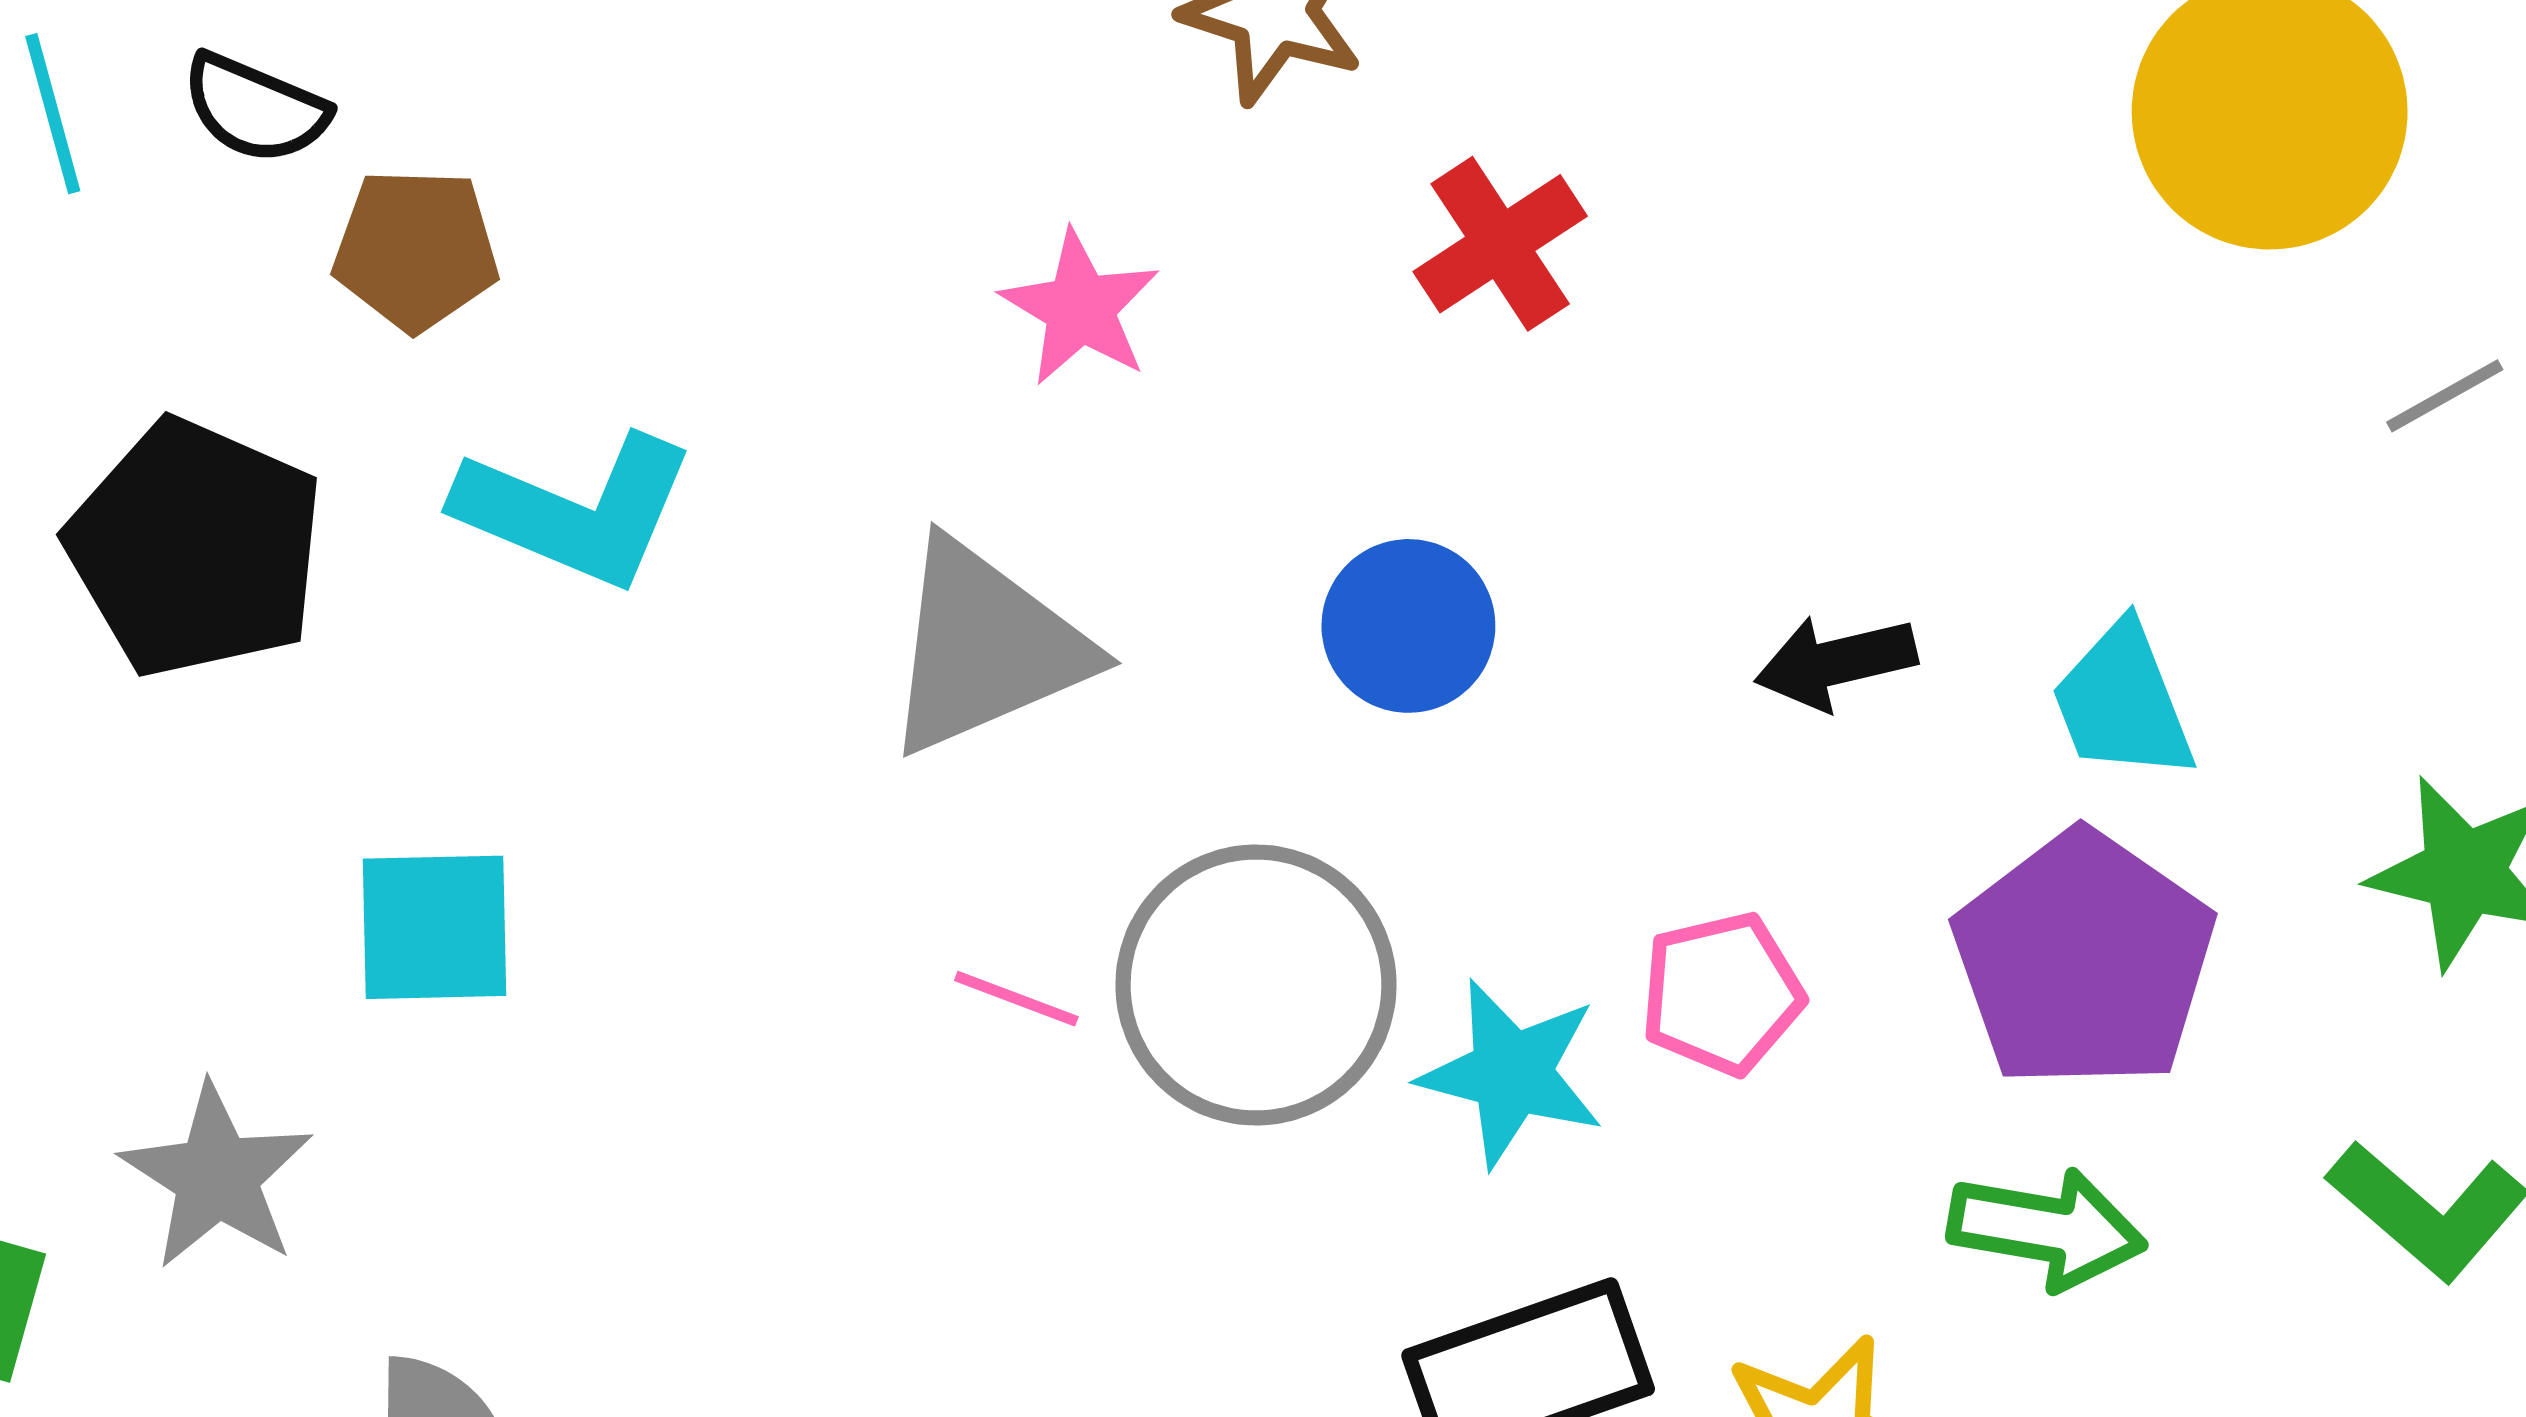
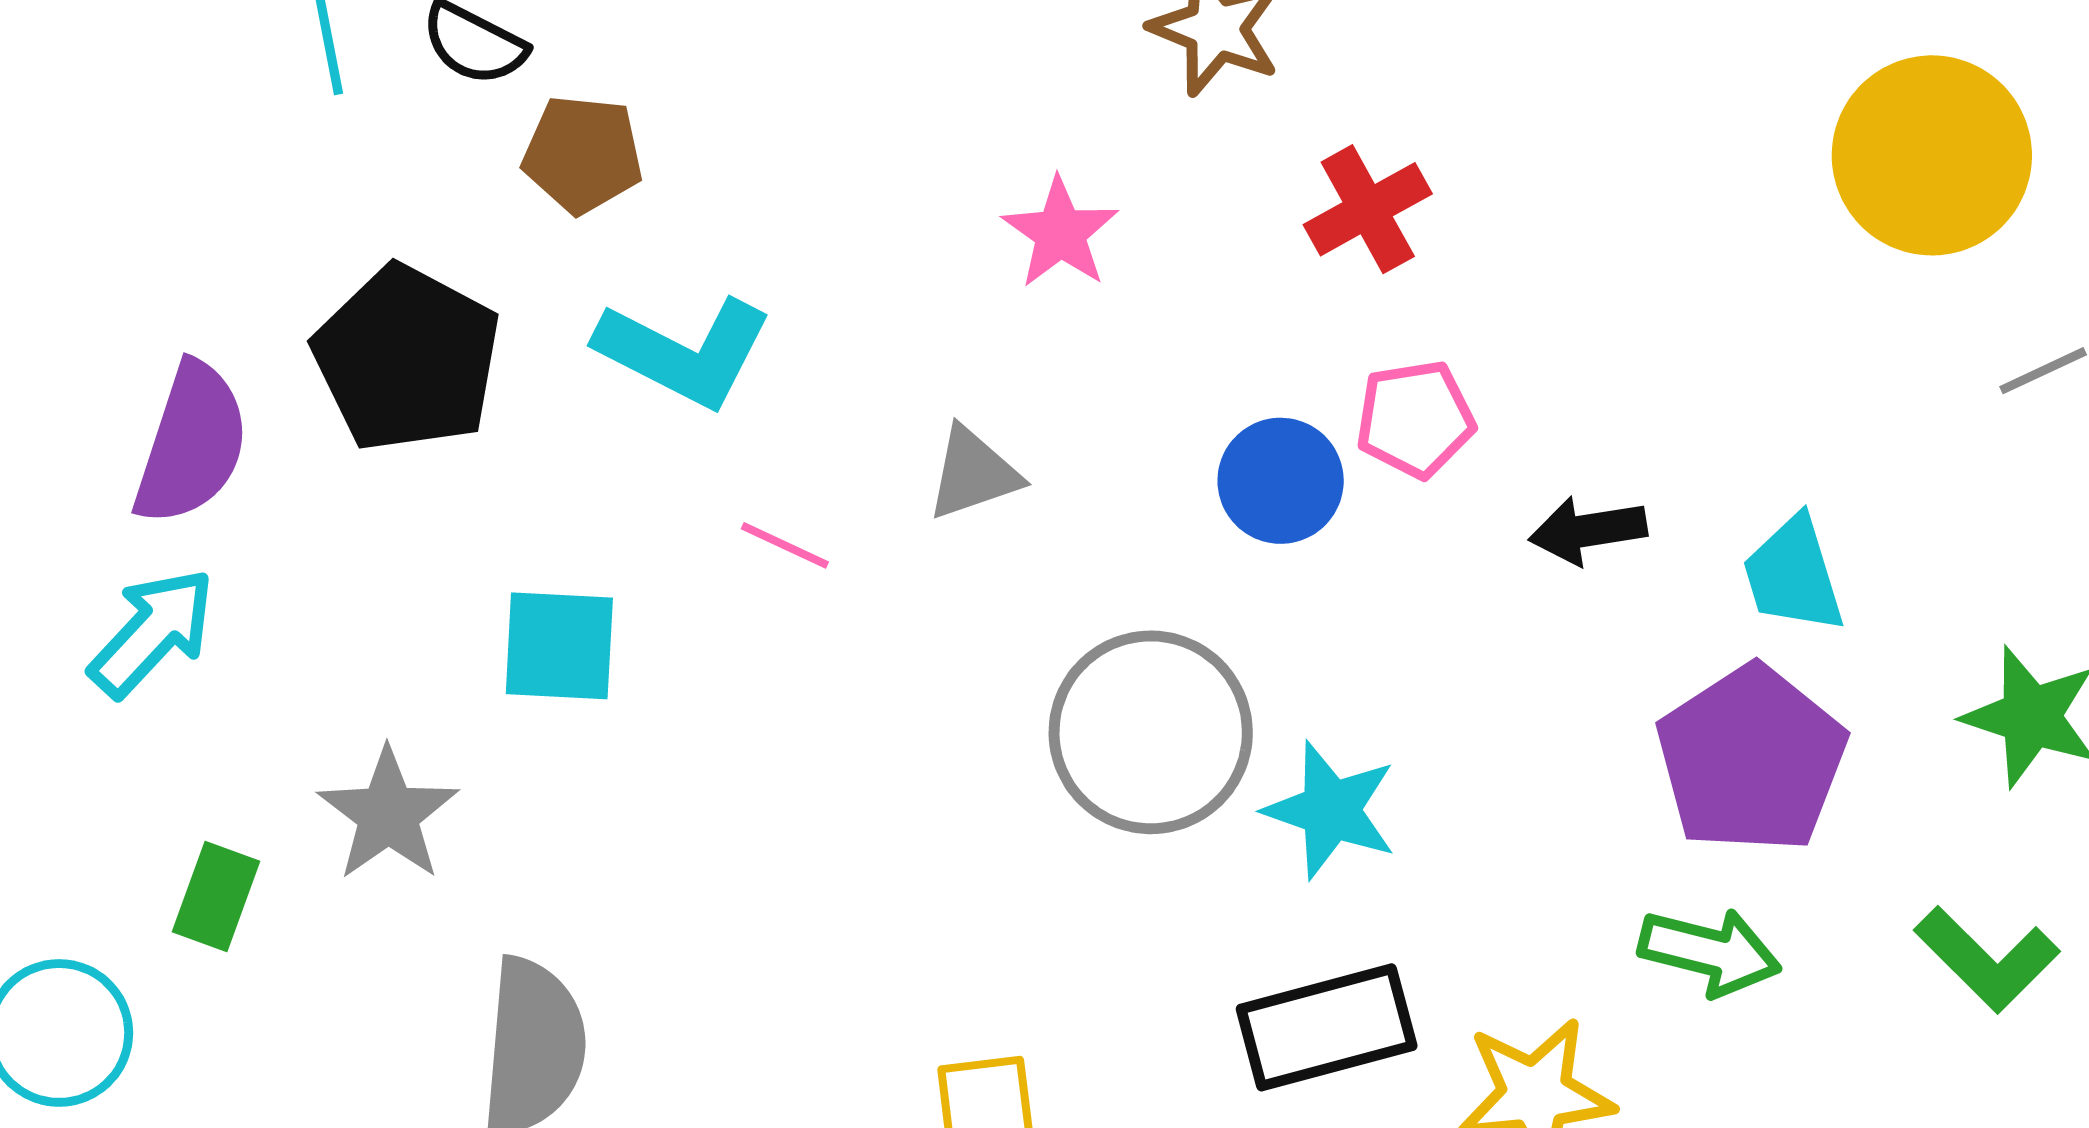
gray triangle: (986, 647) -> (973, 473), size x0.6
pink pentagon: (1722, 994) -> (1415, 419), moved
pink line: (1016, 999) -> (785, 545), moved

